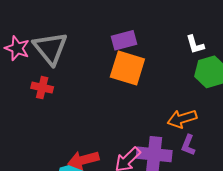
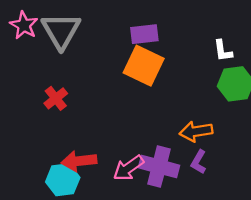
red cross: (42, 88) -> (56, 98), moved, turned 30

